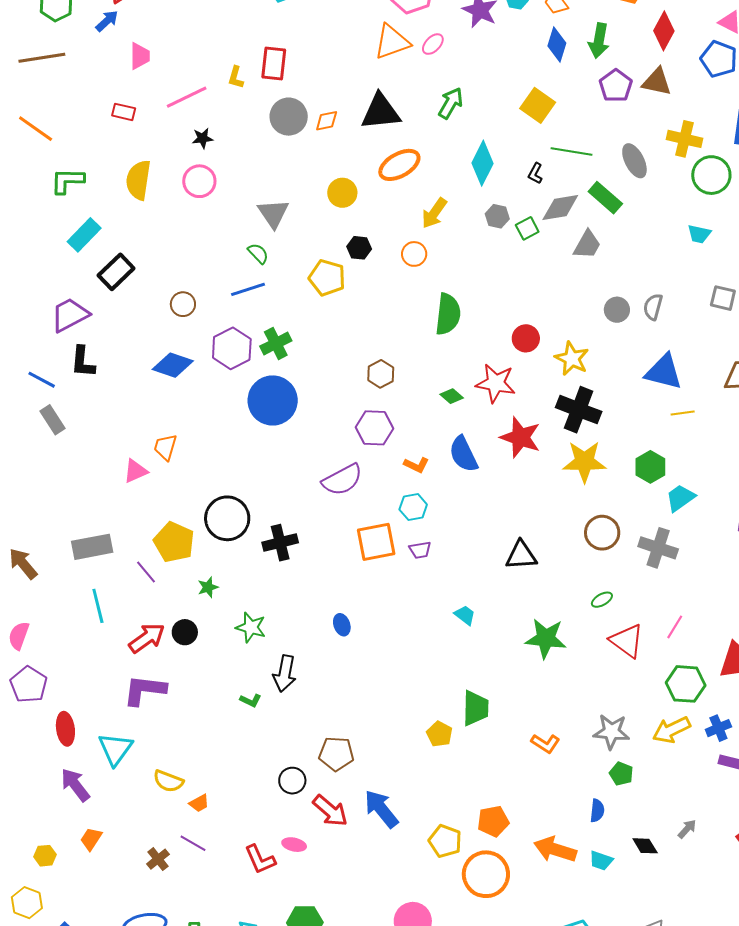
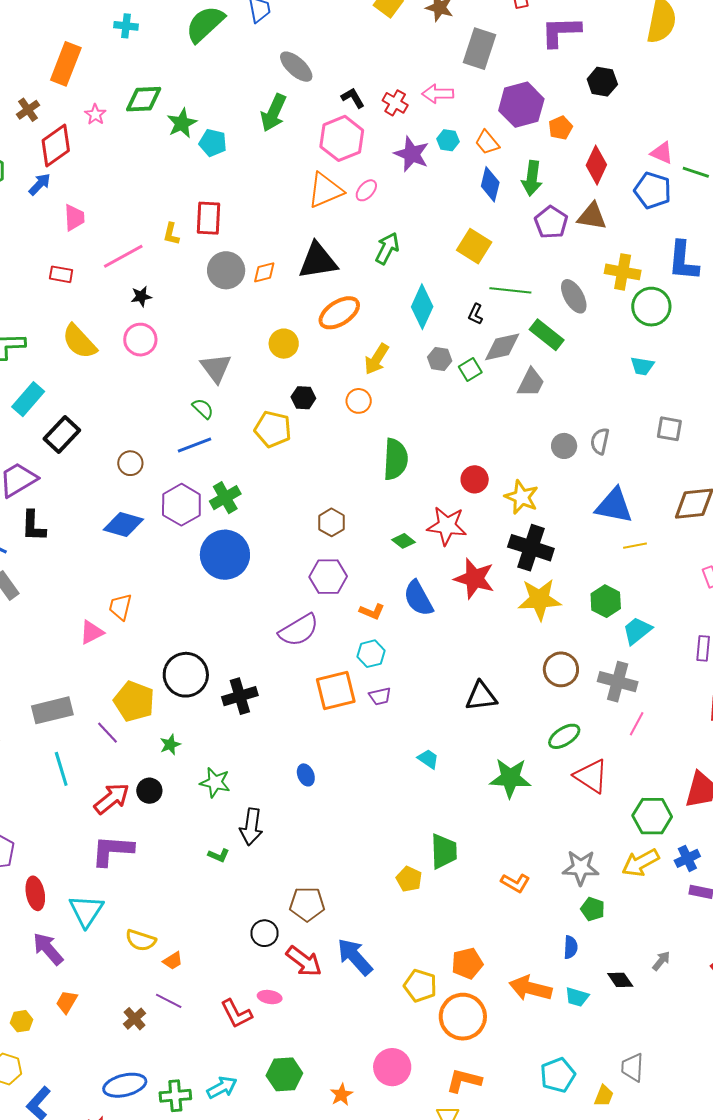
yellow semicircle: (138, 180) -> (79, 342), turned -48
green ellipse: (602, 600) -> (564, 736), size x1.5
pink line: (675, 627) -> (637, 724), moved

